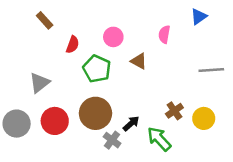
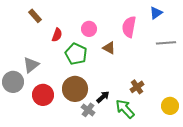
pink semicircle: (164, 34) -> (129, 27), size x1.5
gray line: (211, 70) -> (166, 43), moved
yellow circle: (204, 118) -> (170, 106), moved
gray circle: (17, 124) -> (13, 82), moved

